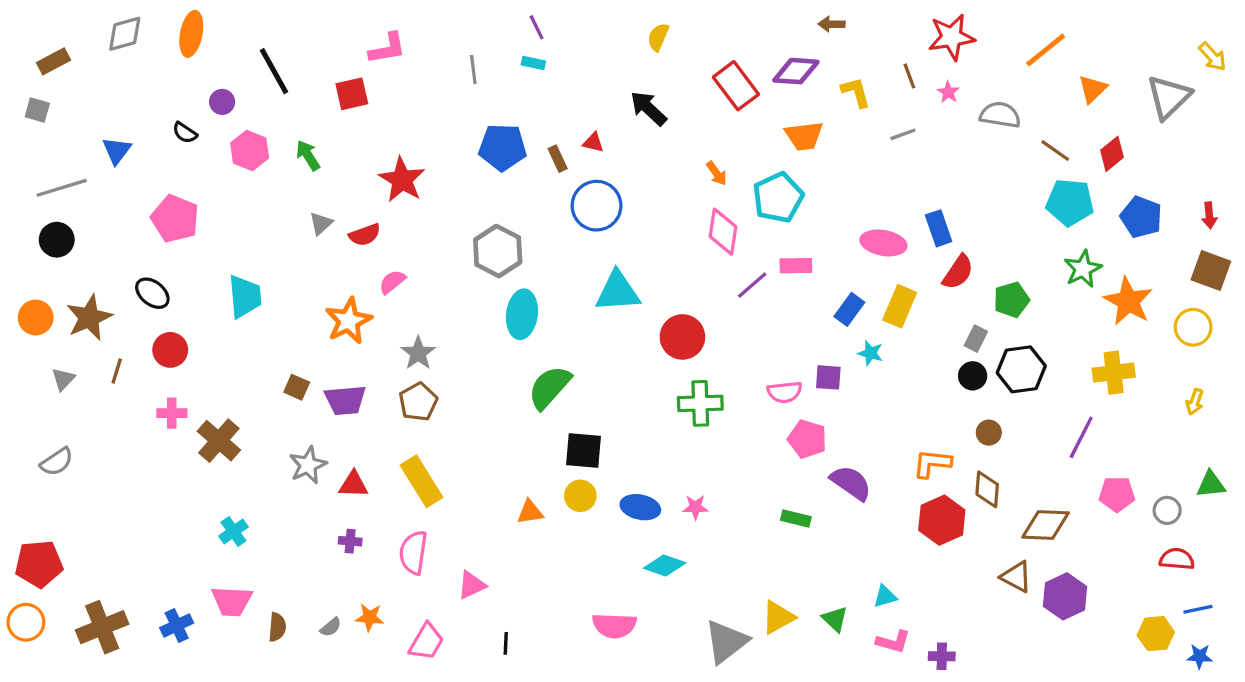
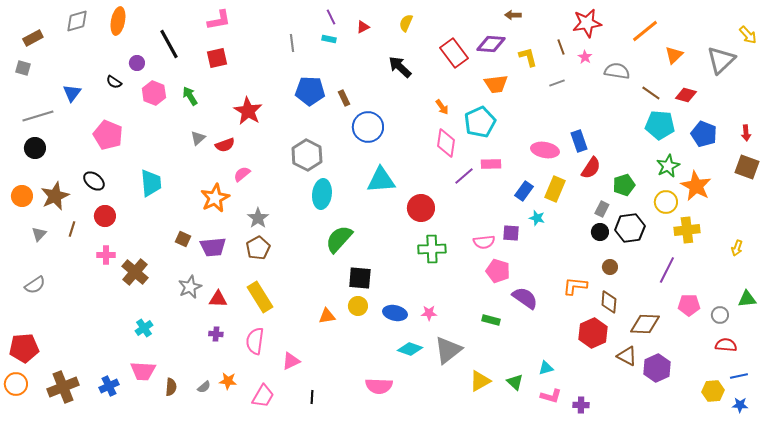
pink L-shape: (387, 48) -> (219, 20), moved
red triangle: (593, 142) -> (363, 27), moved, turned -40
red diamond: (1112, 154) -> (686, 95), turned 55
yellow circle: (1193, 327) -> (666, 202), moved
red hexagon: (942, 520) -> (593, 333), moved
gray triangle: (726, 642) -> (448, 350), moved

